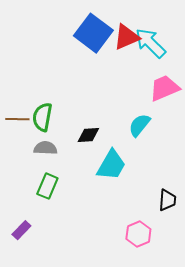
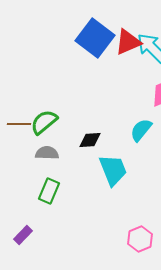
green semicircle: (42, 117) -> (44, 122), turned 40
cyan trapezoid: (111, 165) -> (113, 170), turned -52

